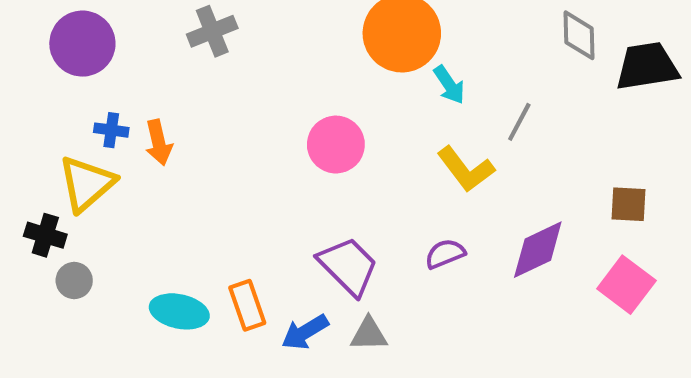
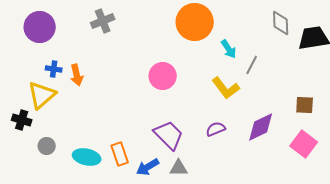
cyan arrow: (449, 85) -> (229, 49), moved
gray circle: (74, 281) -> (47, 146), moved

